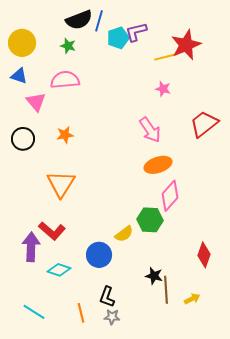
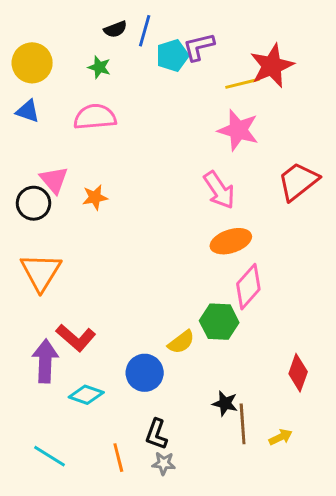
black semicircle: (79, 20) -> (115, 29), size x0.6
pink star: (163, 89) -> (238, 130), size x1.8
pink triangle: (36, 102) -> (54, 180), moved
orange triangle: (61, 184) -> (41, 272), moved

